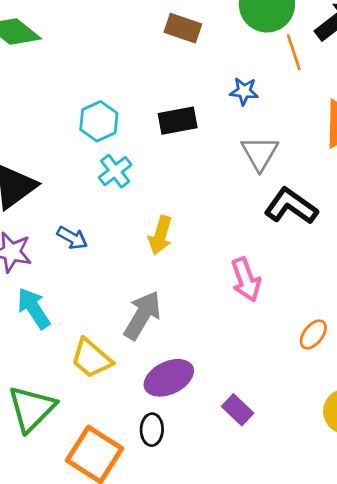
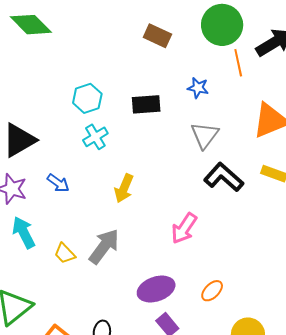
pink arrow: (246, 280) -> (184, 228), turned 48
orange ellipse: (313, 334) -> (212, 291), moved
yellow trapezoid: (91, 358) -> (65, 253), moved, size x0.7
purple ellipse: (169, 378) -> (156, 289), moved

